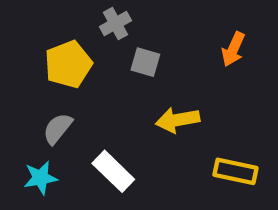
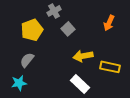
gray square: (145, 62) -> (68, 29), turned 32
white rectangle: (113, 171) -> (80, 84), moved
yellow rectangle: (235, 171) -> (110, 67), moved

